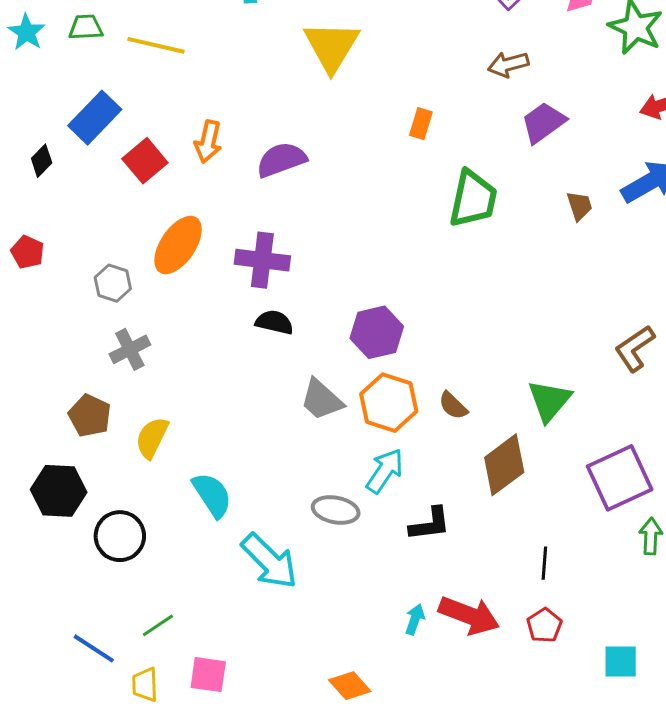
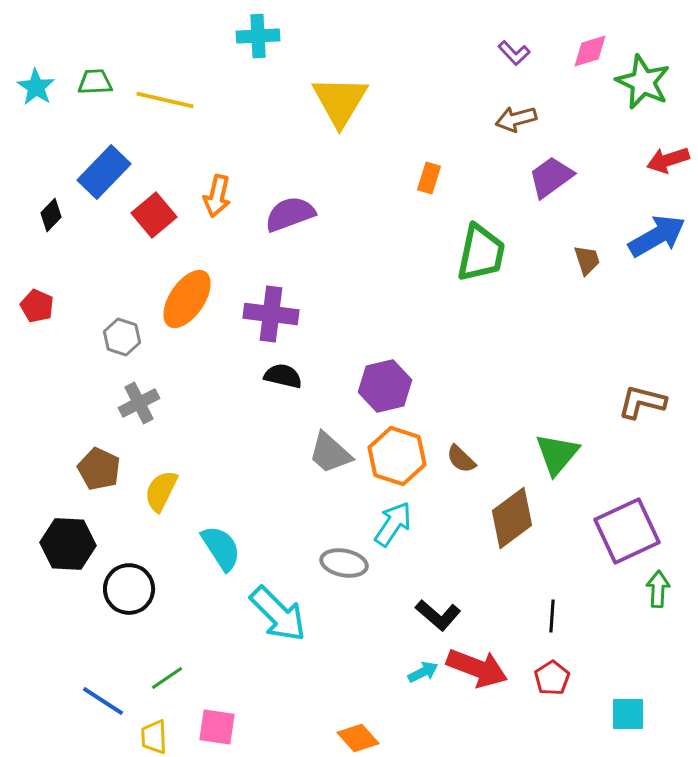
brown L-shape: (635, 348) -> (642, 402), turned 48
black L-shape: (430, 524) -> (438, 615), moved, turned 48
cyan arrow: (415, 619) -> (423, 672), turned 44

